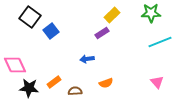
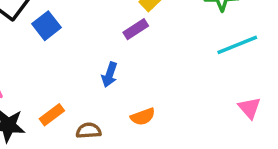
blue arrow: (87, 59) -> (110, 75), turned -64
pink triangle: (157, 82) -> (249, 108), moved

